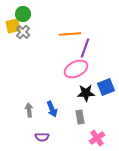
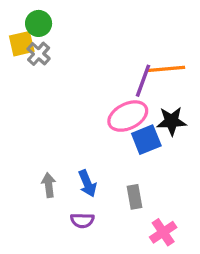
orange line: (70, 34) -> (167, 69), moved
blue square: (106, 87) -> (146, 140), moved
black star: (86, 93) -> (172, 121), moved
purple semicircle: (42, 137) -> (82, 220), moved

